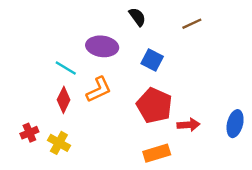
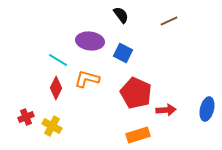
blue square: (152, 60) -> (123, 53), moved
orange L-shape: (99, 90) -> (87, 79), turned -140

